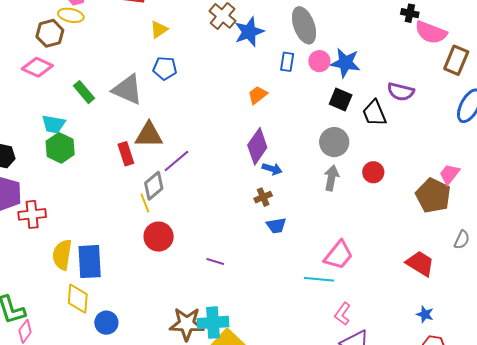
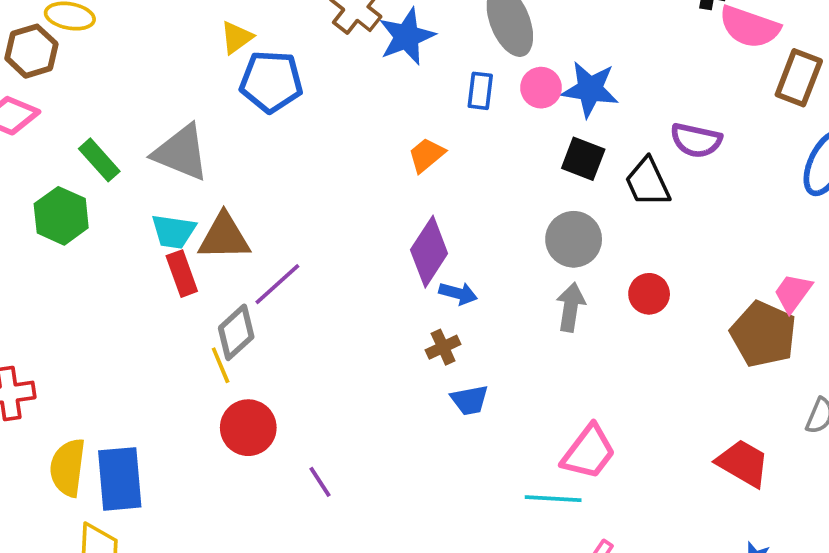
blue pentagon: (165, 68) -> (271, 82), moved, size x1.4
cyan trapezoid: (54, 124) -> (173, 231), moved
green hexagon: (60, 148) -> (61, 216), moved
purple line: (215, 261) -> (320, 482), moved, turned 42

